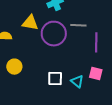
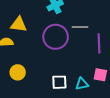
yellow triangle: (30, 23) -> (19, 24), moved
cyan triangle: (77, 81) -> (82, 84), turned -48

